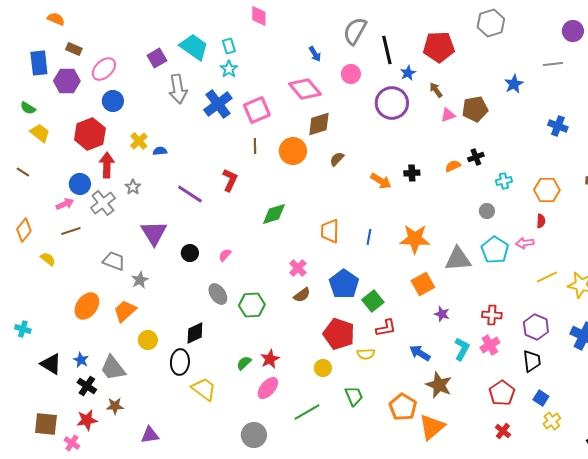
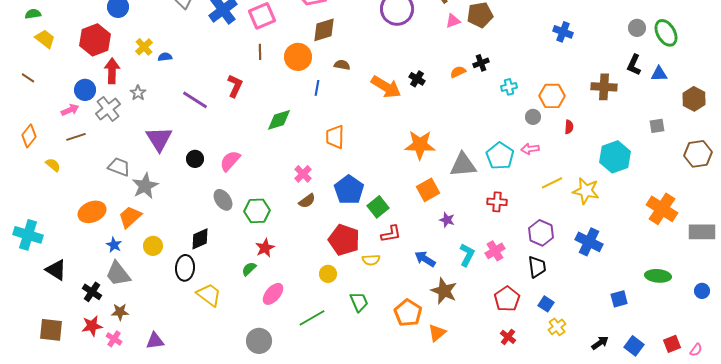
green semicircle: (28, 108) -> (33, 14), turned 140
brown semicircle: (337, 159) -> (342, 65), turned 56
black cross: (412, 173) -> (417, 79), turned 35
orange arrow: (381, 181) -> (386, 87), size x1.4
gray circle: (487, 211) -> (533, 117), moved
red semicircle: (541, 221) -> (569, 127), moved
blue line: (369, 237) -> (317, 88), moved
pink semicircle: (225, 255) -> (230, 161), size x1.6
gray star: (140, 280) -> (145, 186), size x1.5
orange ellipse: (87, 306) -> (92, 212), turned 32
red cross: (492, 315) -> (497, 202), moved
cyan cross: (23, 329) -> (28, 235), size x1.8
red star: (270, 359) -> (265, 248), moved
blue star: (81, 360) -> (114, 245), moved
orange triangle: (432, 427) -> (437, 333), size x0.7
pink cross: (72, 443) -> (114, 339), moved

